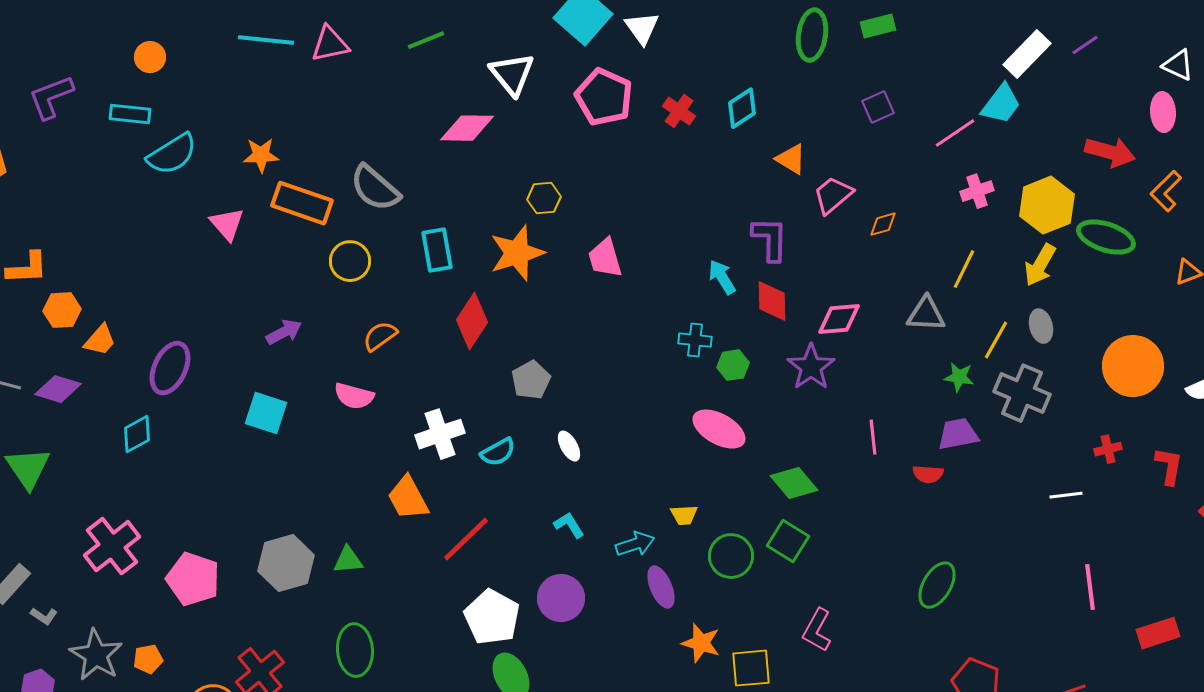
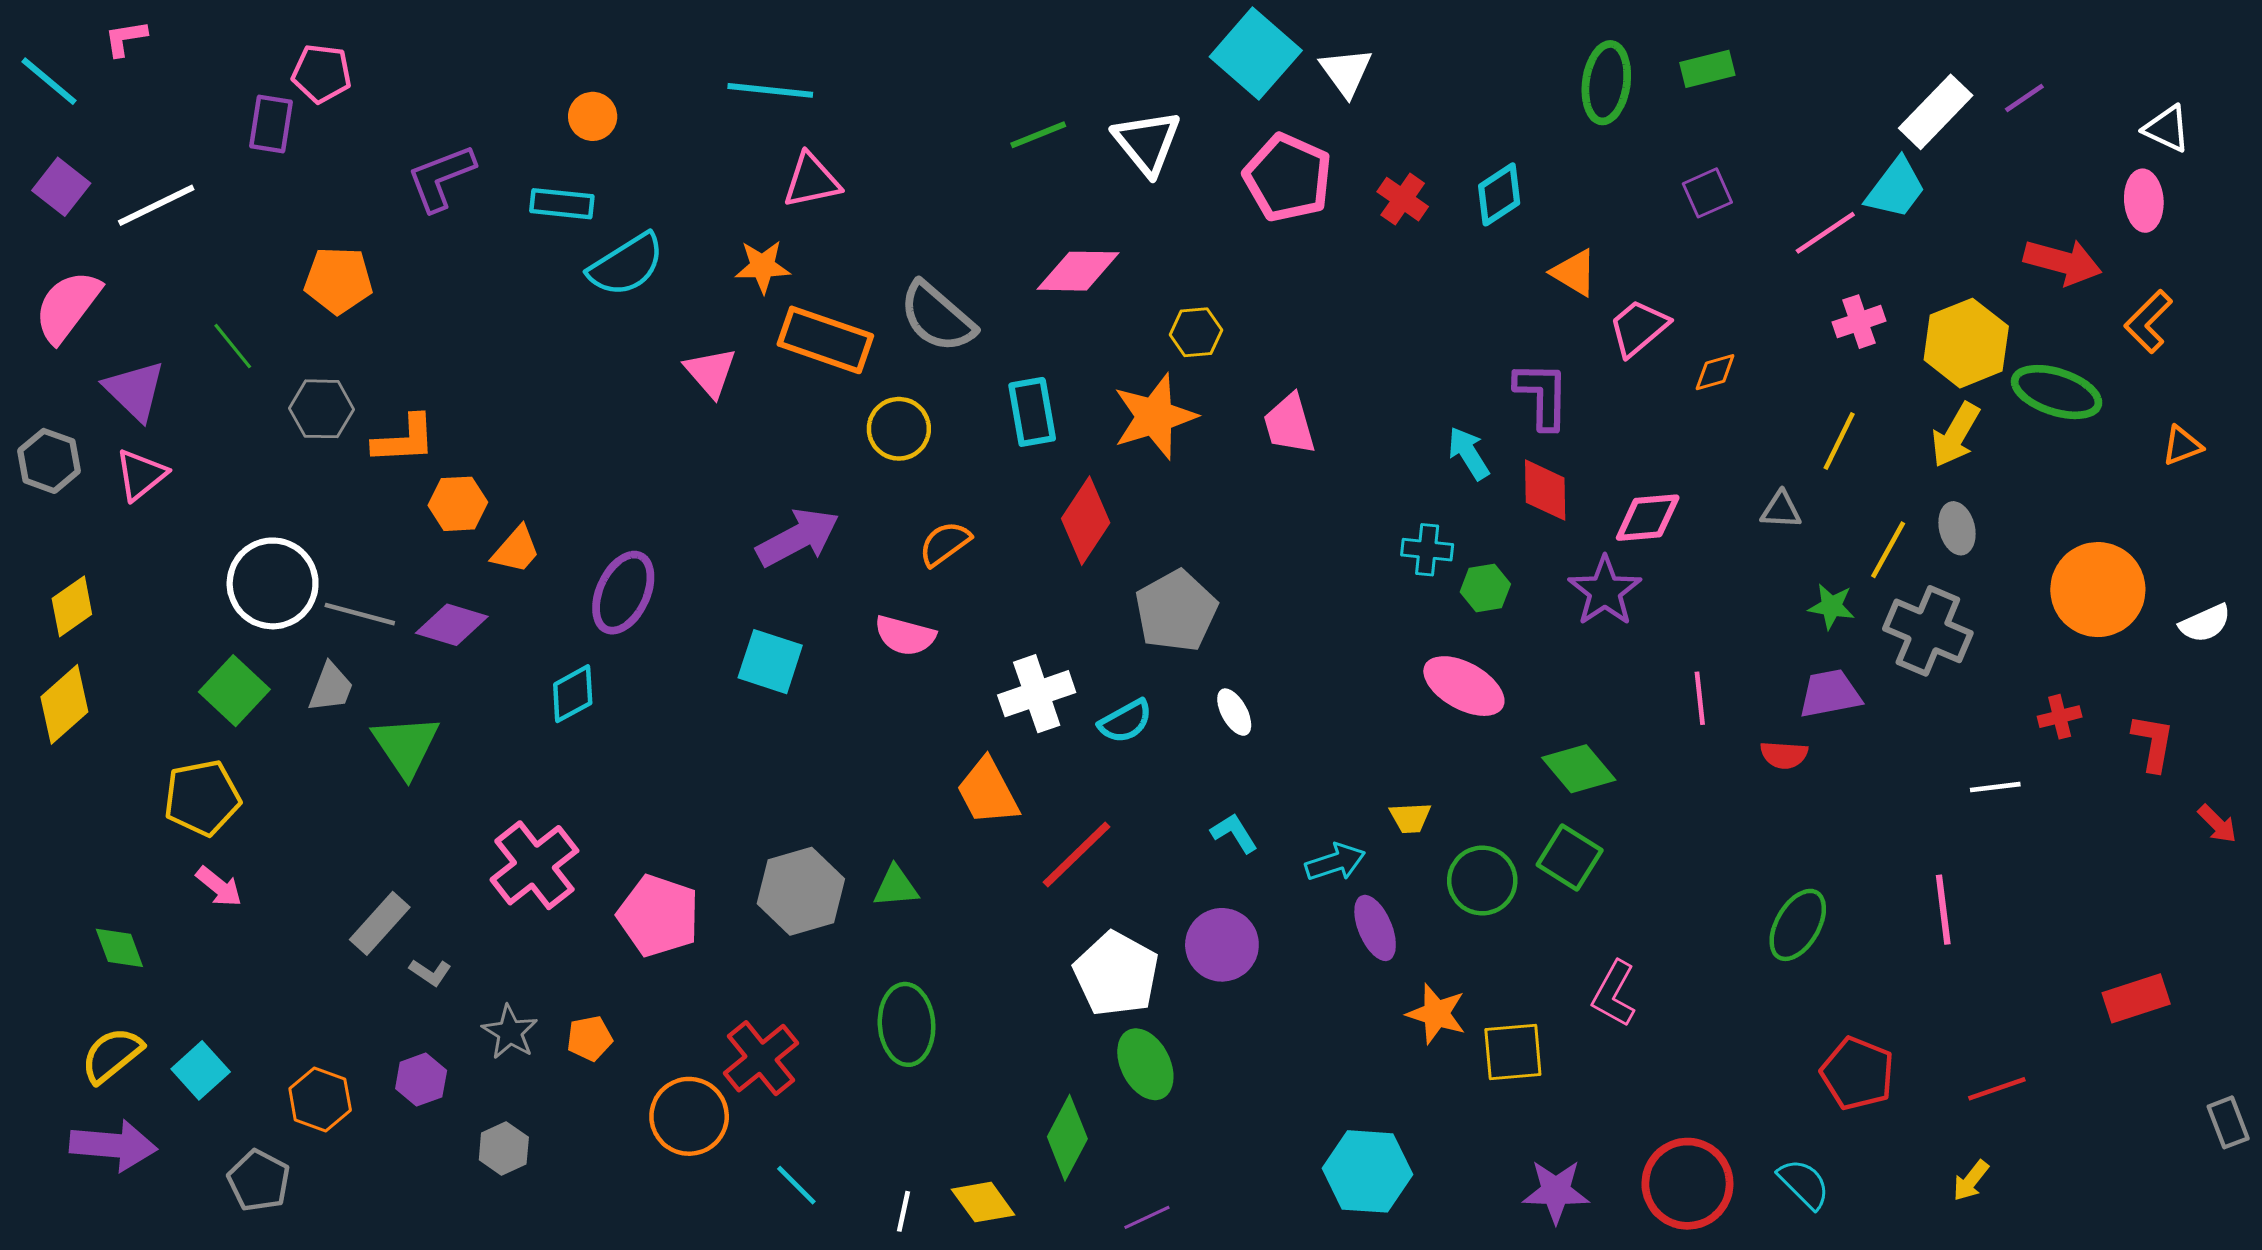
green line: (426, 40) -> (1038, 135), moved
pink triangle: (330, 44) -> (812, 181), moved
pink diamond: (467, 128) -> (1078, 271), moved
gray triangle: (926, 314) -> (1781, 510), size x0.7
purple arrow: (284, 332) -> (798, 537), size x1.5
gray pentagon: (531, 380) -> (1176, 611), size x1.4
pink line: (1090, 587) -> (1943, 910), moved
gray star: (96, 655) -> (510, 1032), size x0.7

